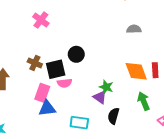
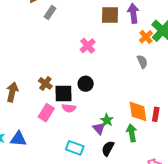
pink cross: (41, 20) -> (88, 46), moved
gray semicircle: (134, 29) -> (142, 62), moved, turned 56
green arrow: (144, 101) -> (132, 133), moved
blue triangle: (47, 108) -> (18, 139), moved

